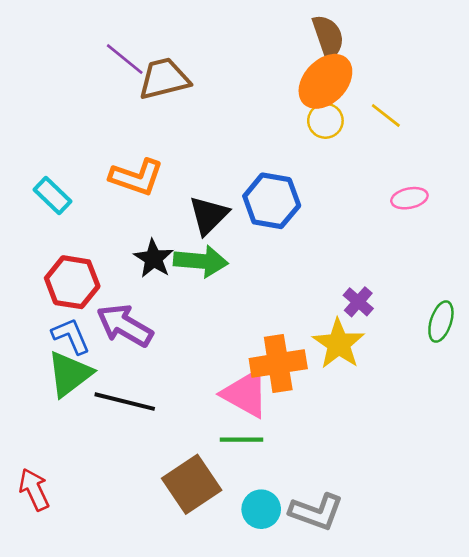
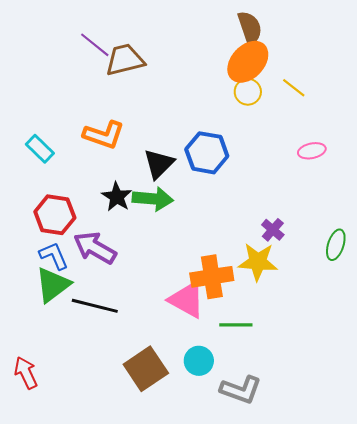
yellow star: (339, 344) -> (258, 262), turned -30
green line: (241, 440) -> (236, 325), moved
cyan circle: (261, 509) -> (199, 361), moved

